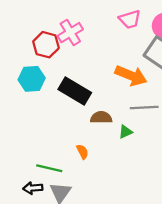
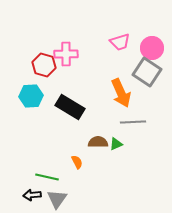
pink cross: (70, 33) -> (66, 54), turned 30
orange arrow: (131, 76) -> (121, 93), turned 44
brown semicircle: (101, 117) -> (98, 142), moved

